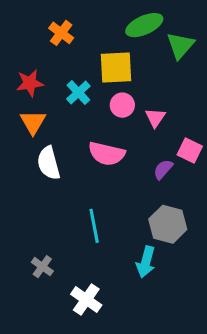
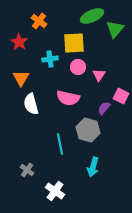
red star: (30, 83) -> (19, 42), moved, turned -30
cyan cross: (78, 93) -> (50, 59), turned 35
gray hexagon: (168, 224) -> (88, 130), moved

